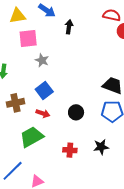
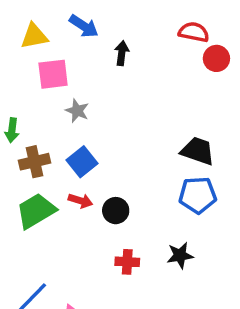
brown cross: (15, 103) -> (34, 162), moved
black circle: (76, 112) -> (116, 211), moved
green trapezoid: (32, 137) -> (36, 211), moved

